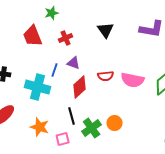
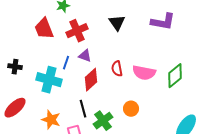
red cross: (66, 38) -> (77, 31), size x1.5
red semicircle: (106, 76) -> (117, 69), turned 84
orange circle: (115, 123) -> (131, 109), moved

